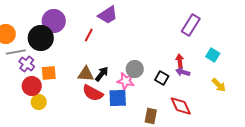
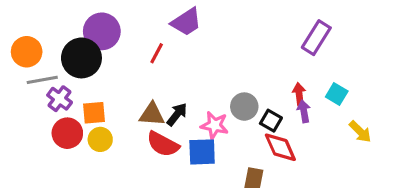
cyan square: (213, 55) -> (337, 94), moved
gray circle: (135, 69) -> (244, 107), moved
purple arrow: (183, 72) -> (304, 111), turned 64
yellow circle: (39, 102) -> (100, 139), moved
red diamond: (181, 106) -> (280, 147), moved

